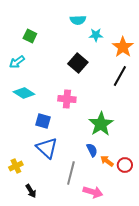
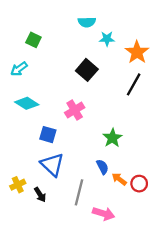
pink cross: (67, 99) -> (75, 110), turned -36
green star: (101, 124) -> (112, 138), size x0.7
black arrow: (31, 191) -> (40, 195), moved

